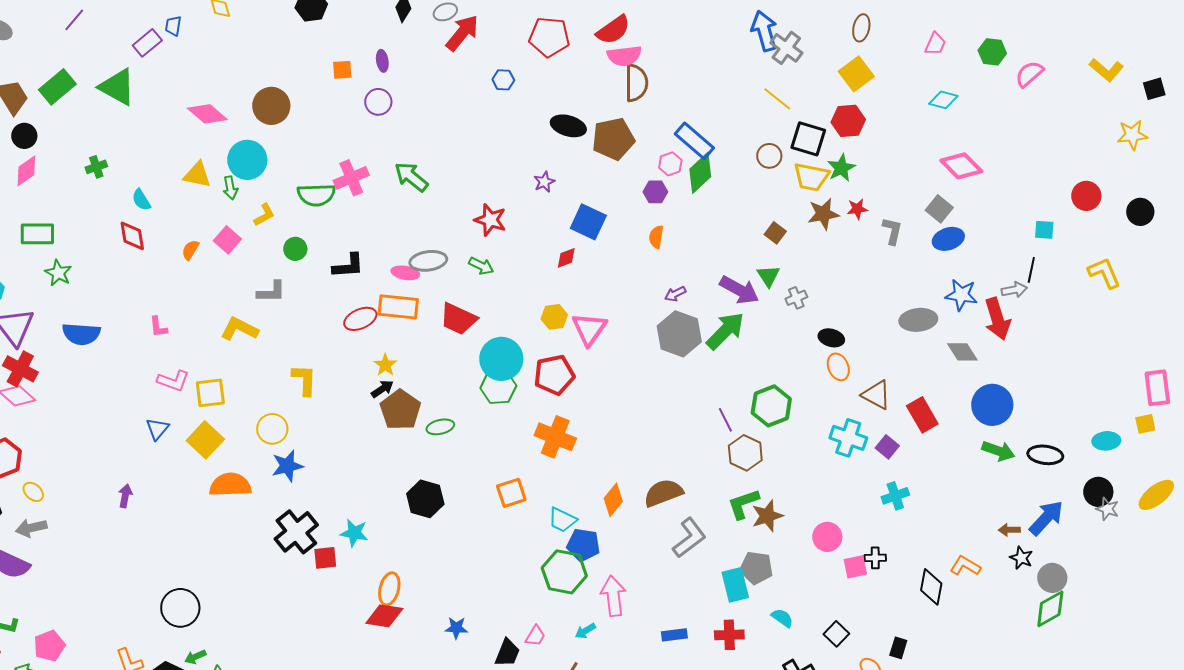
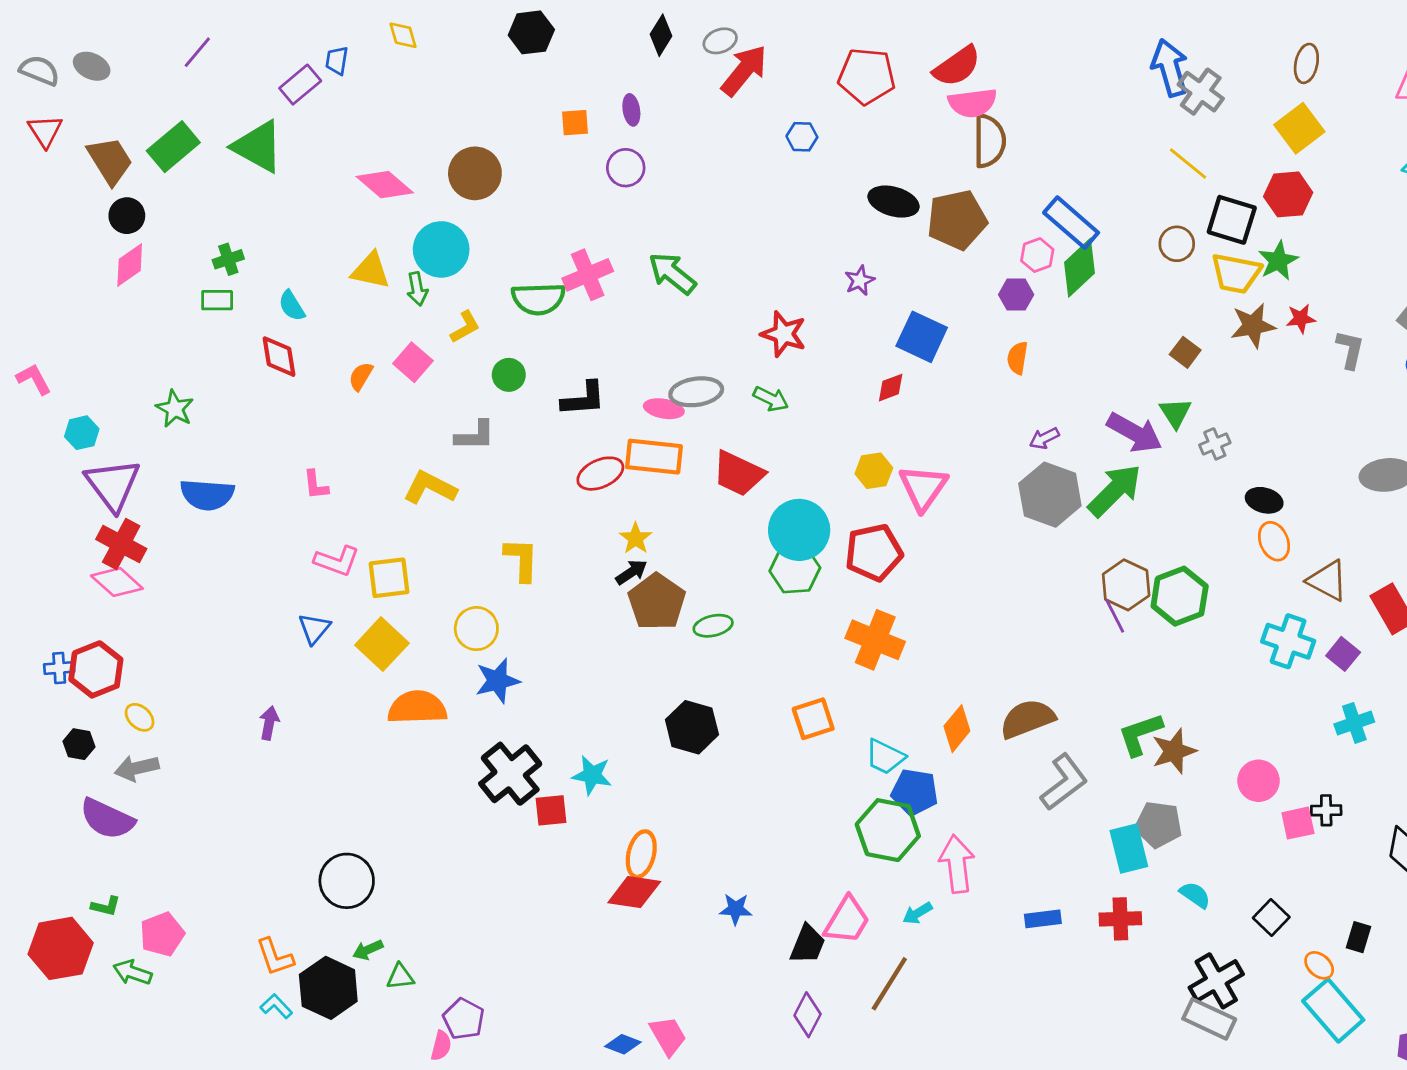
green rectangle: (37, 234) -> (217, 300), moved, size x0.7
brown hexagon: (745, 453) -> (1126, 585), moved
pink trapezoid: (535, 636) -> (847, 920), size x1.6

